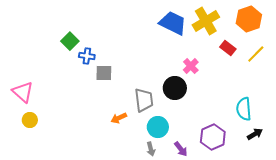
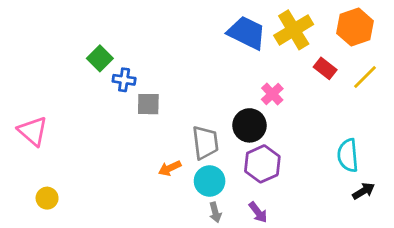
yellow circle: (30, 120) -> (47, 198), moved
cyan circle: (158, 127) -> (210, 181), moved
purple hexagon: (213, 137) -> (262, 164), moved

